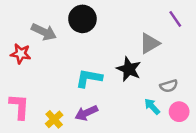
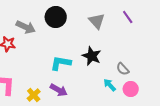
gray triangle: (149, 43) -> (97, 21), moved, turned -42
gray semicircle: (169, 86) -> (123, 69), turned 64
purple arrow: (86, 113) -> (59, 90), turned -126

